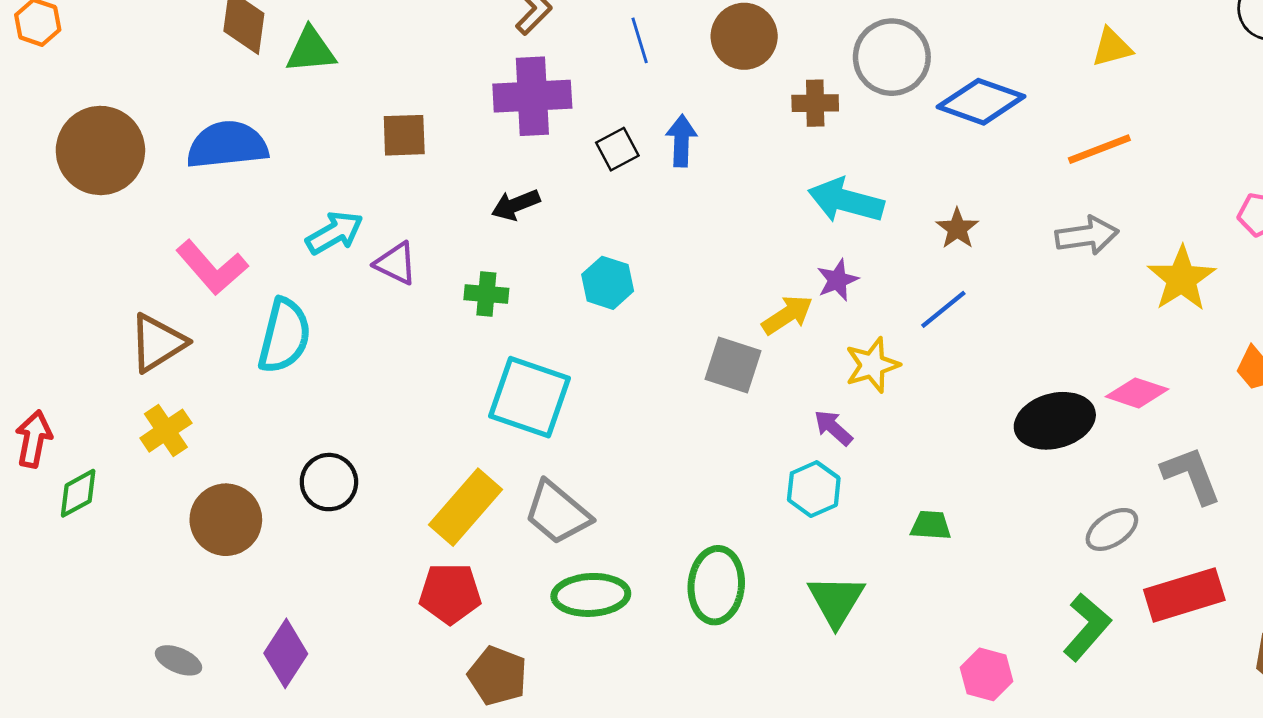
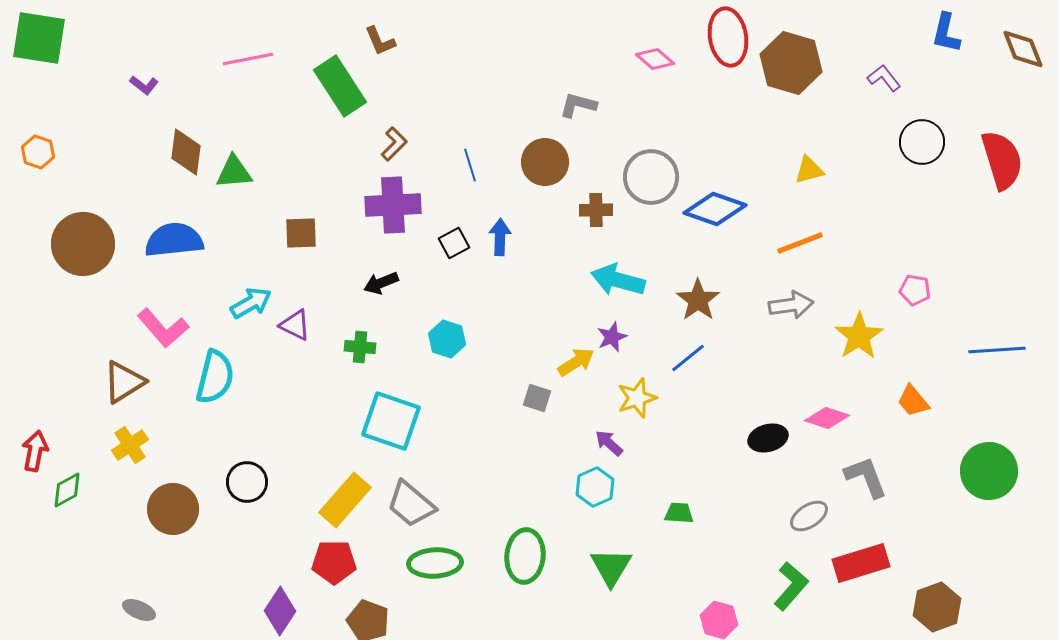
brown star: (957, 229) -> (698, 300), size x1.4
gray square: (733, 365) -> (537, 398), size x0.7
black ellipse: (1055, 421) -> (768, 438), size x0.7
purple diamond: (286, 653) -> (280, 611), moved

